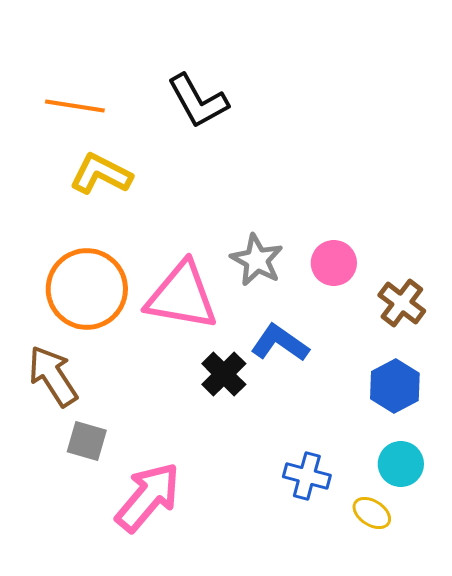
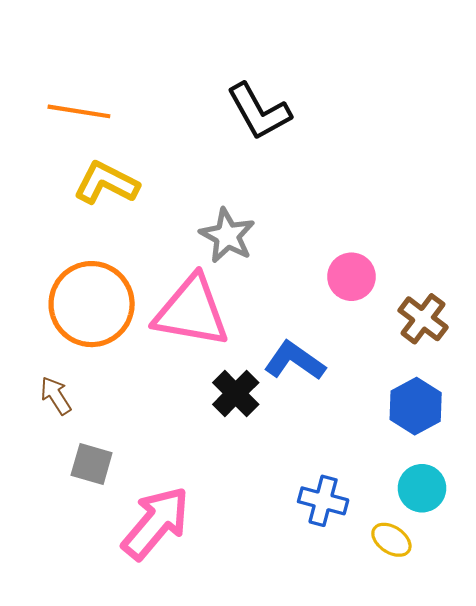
black L-shape: (198, 101) -> (259, 111), moved
gray star: (257, 260) -> (227, 236), moved
brown arrow: (53, 376) -> (56, 396), size x0.6

